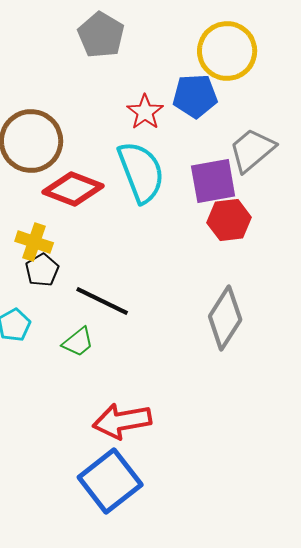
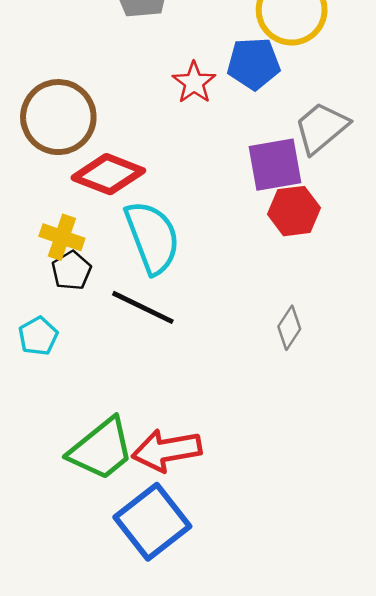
cyan semicircle: (141, 172) -> (152, 237), moved
gray diamond: (225, 318) -> (289, 328), size x0.6
green trapezoid: (78, 342) -> (101, 449), moved, size x1.8

